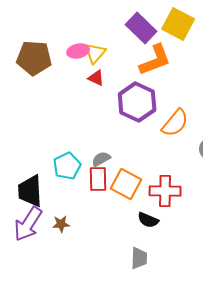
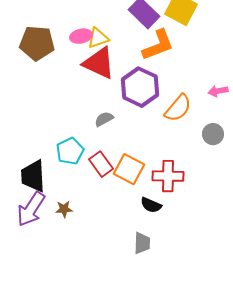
yellow triangle: (95, 53) -> (98, 38), turned 30
red triangle: (96, 78) -> (99, 63), size x2.0
gray semicircle: (101, 159) -> (104, 119), moved
red rectangle: (98, 179) -> (101, 164), turned -35

